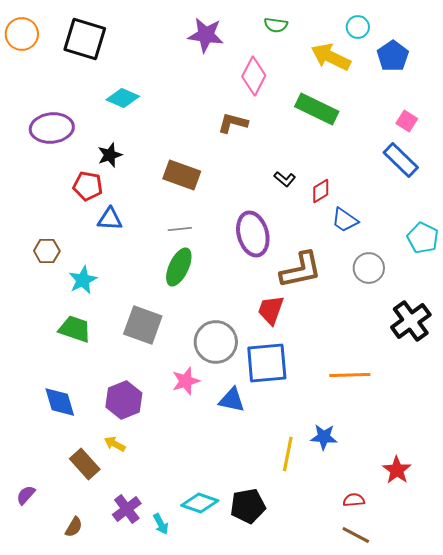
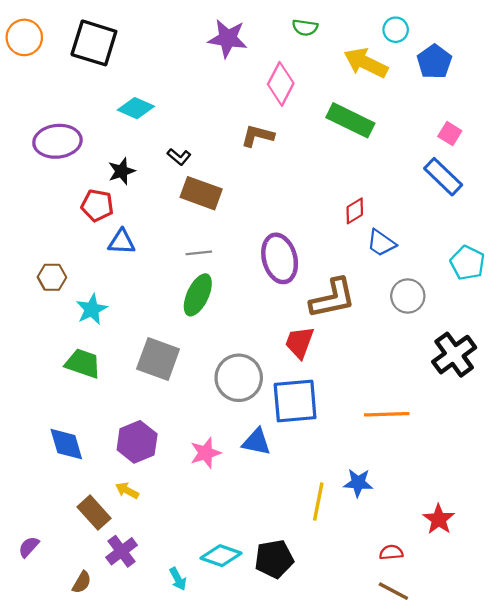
black L-shape: (285, 179) -> (179, 157), moved
pink star: (186, 381) -> (206, 453), moved
purple cross: (127, 509) -> (122, 551), moved

